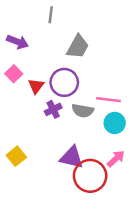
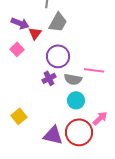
gray trapezoid: (78, 47) -> (58, 22), moved
red triangle: (36, 86) -> (35, 33), moved
cyan circle: (115, 123) -> (76, 100), moved
purple triangle: (72, 157) -> (53, 135), moved

